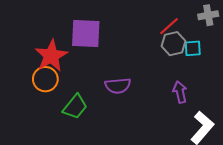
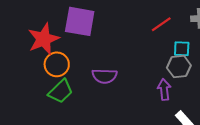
gray hexagon: (173, 44) -> (179, 67), moved
orange circle: (45, 79) -> (57, 64), moved

